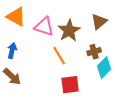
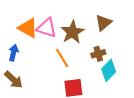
orange triangle: (16, 17) -> (28, 28), moved

